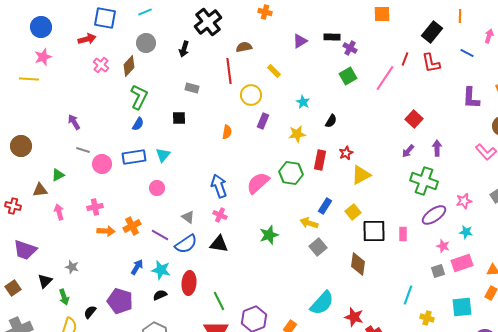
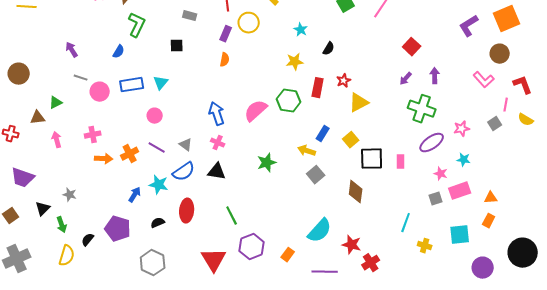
purple L-shape: (471, 98) -> (469, 26), turned 55
purple rectangle: (263, 121) -> (226, 34), moved
blue semicircle: (138, 124) -> (119, 52), moved
purple line: (160, 235) -> (157, 148), moved
cyan star: (161, 270) -> (159, 185), moved
green line: (219, 301) -> (232, 216), moved

